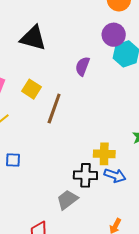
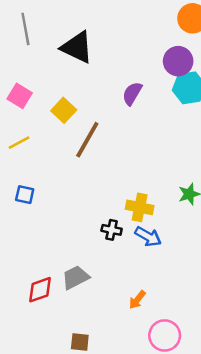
black cross: (85, 175) -> (112, 230), size x0.7
gray trapezoid: (67, 200) -> (76, 277), moved

